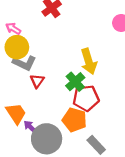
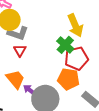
red triangle: (37, 81) -> (20, 50), moved

